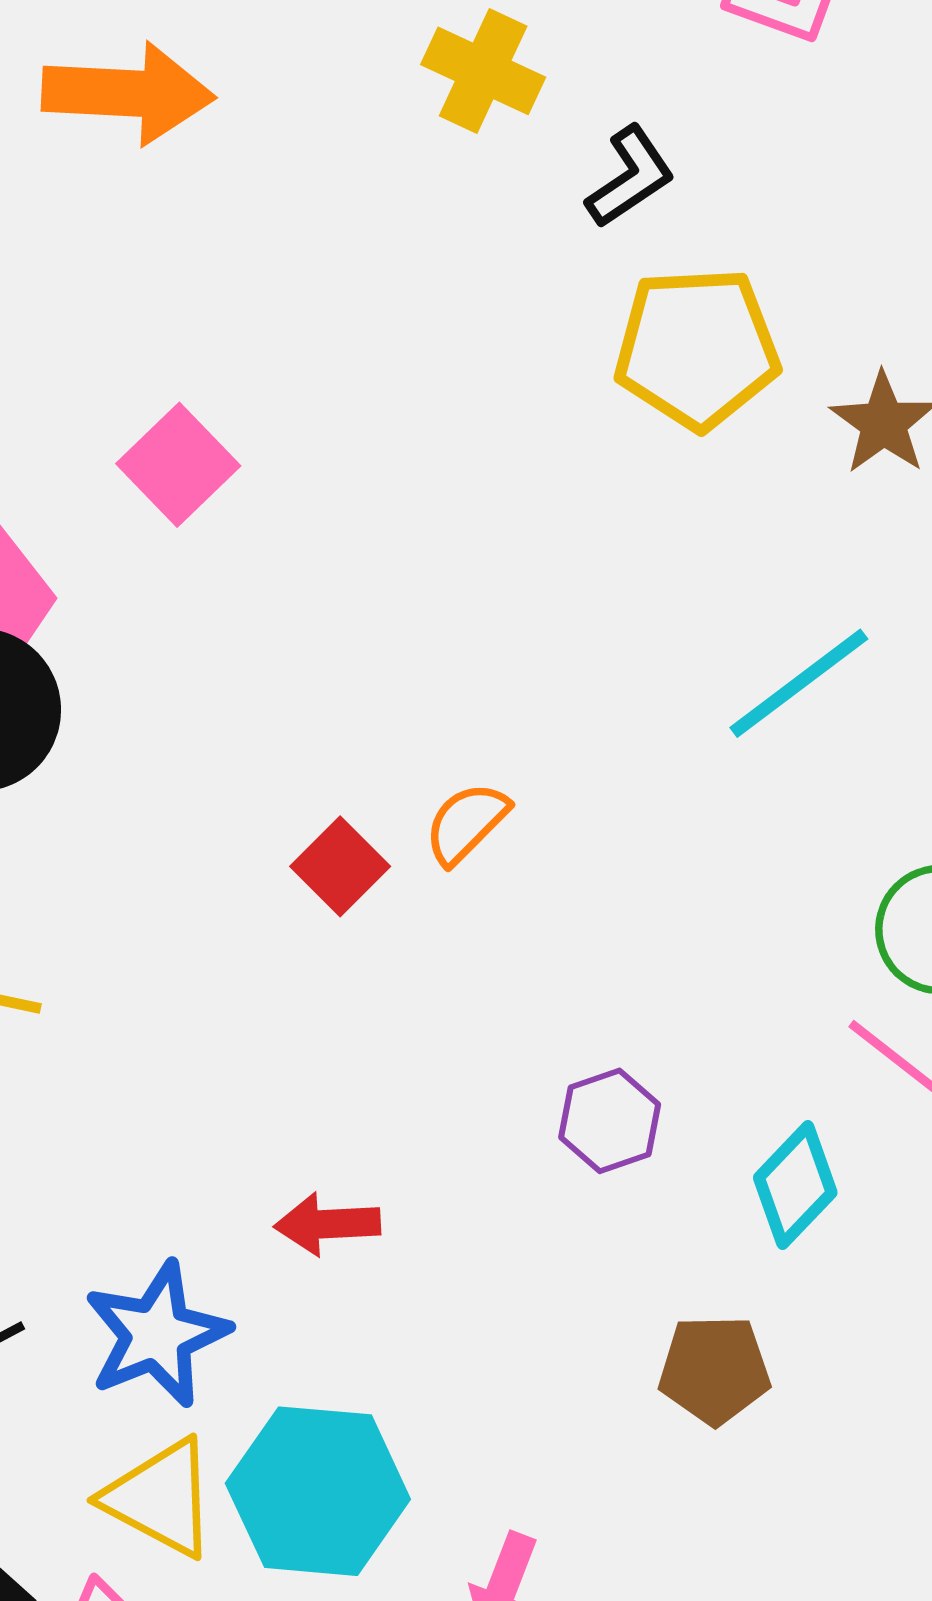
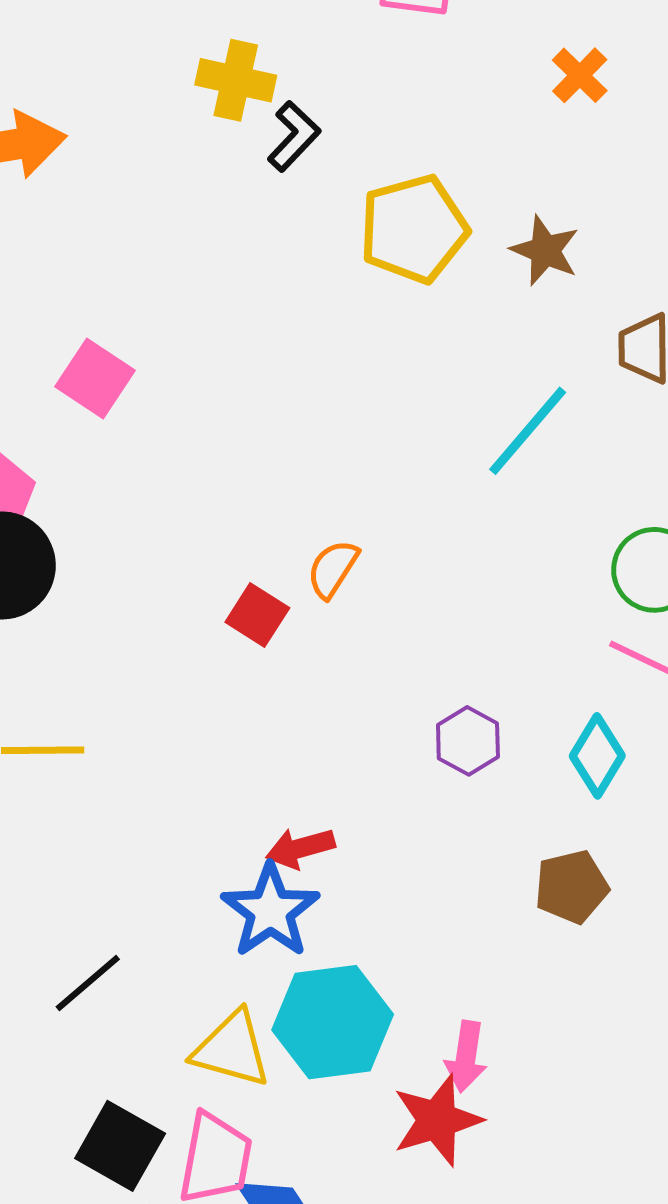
black L-shape: (630, 177) -> (294, 136), moved
blue star: (157, 1335) -> (270, 911), moved

